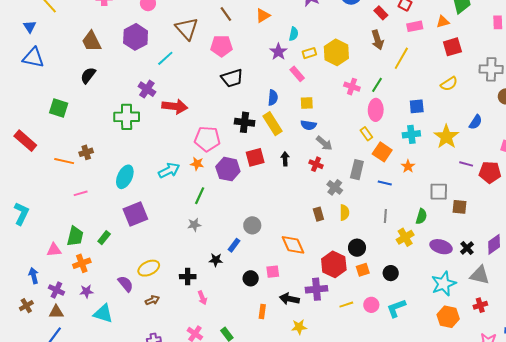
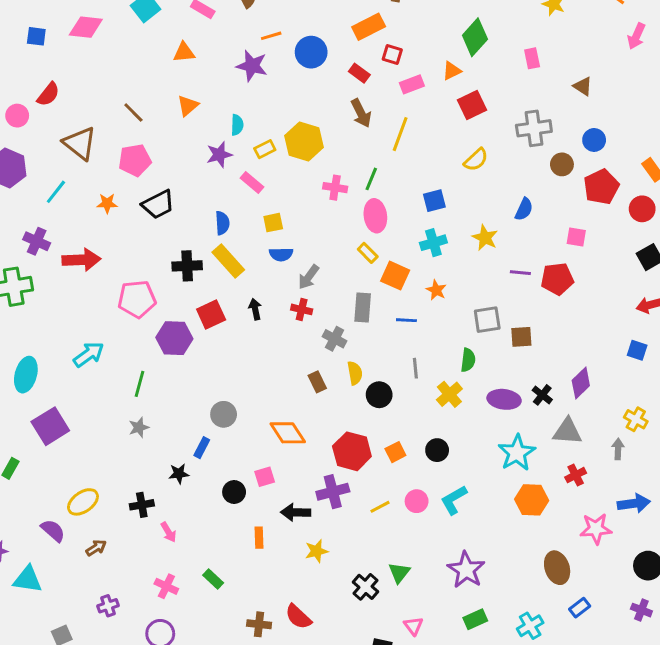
purple star: (278, 52) -> (219, 155), turned 30
yellow star: (446, 137) -> (485, 238), size x0.7
gray arrow: (324, 143) -> (309, 277), turned 96
orange star: (197, 164) -> (107, 203), moved
black circle: (357, 248) -> (379, 395), moved

